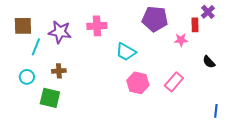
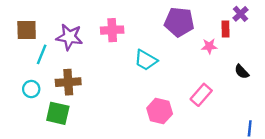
brown cross: (59, 71) -> (68, 82), size x1.5
pink hexagon: (138, 83) -> (160, 111), moved

